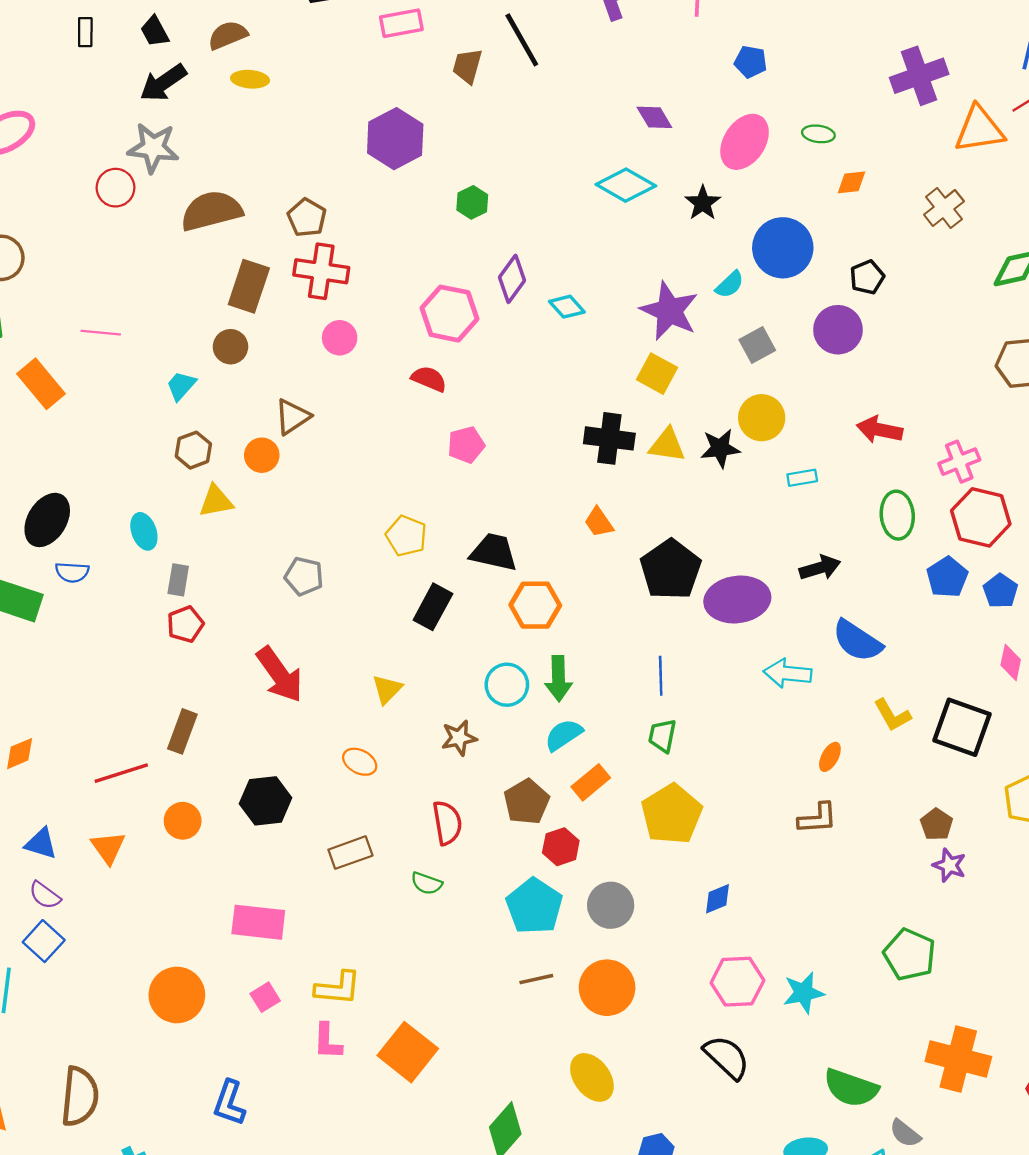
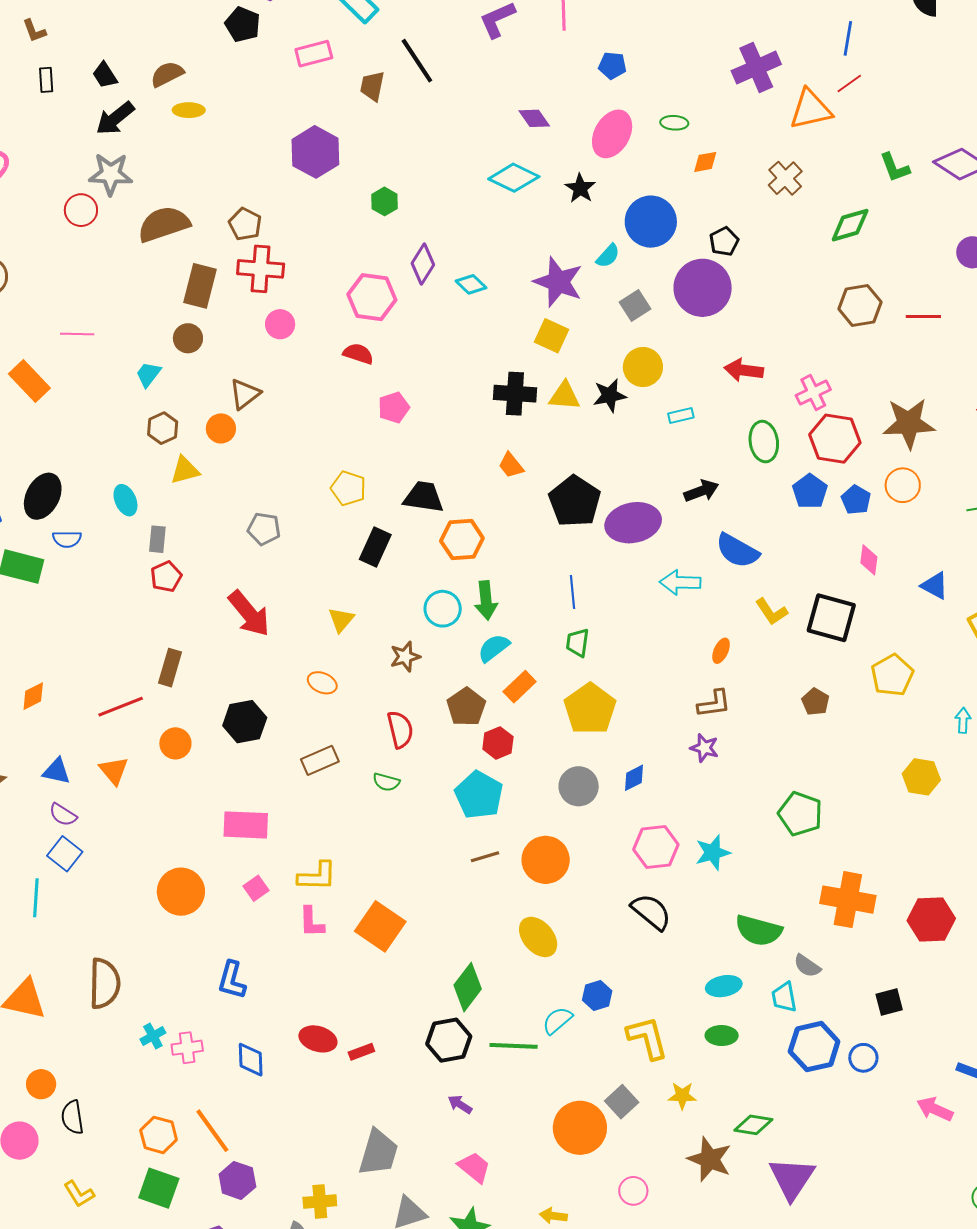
purple circle: (838, 330) -> (703, 288), size x1.4
purple star: (949, 865) -> (704, 748), moved
gray circle: (611, 905) -> (579, 786), moved

